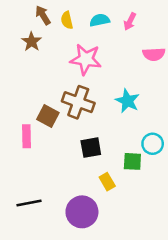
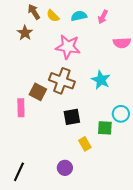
yellow semicircle: (67, 20) -> (53, 16), turned -32
black line: (29, 203) -> (19, 172), moved, turned -54
purple circle: (82, 212) -> (65, 168), size x0.6

